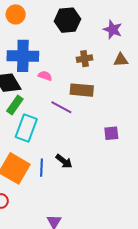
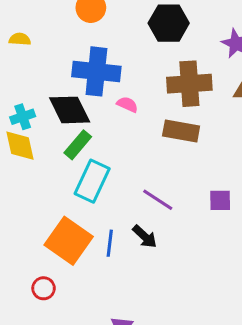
brown cross: (84, 59) -> (189, 84), size x1.8
purple line: (61, 107) -> (158, 200), moved

